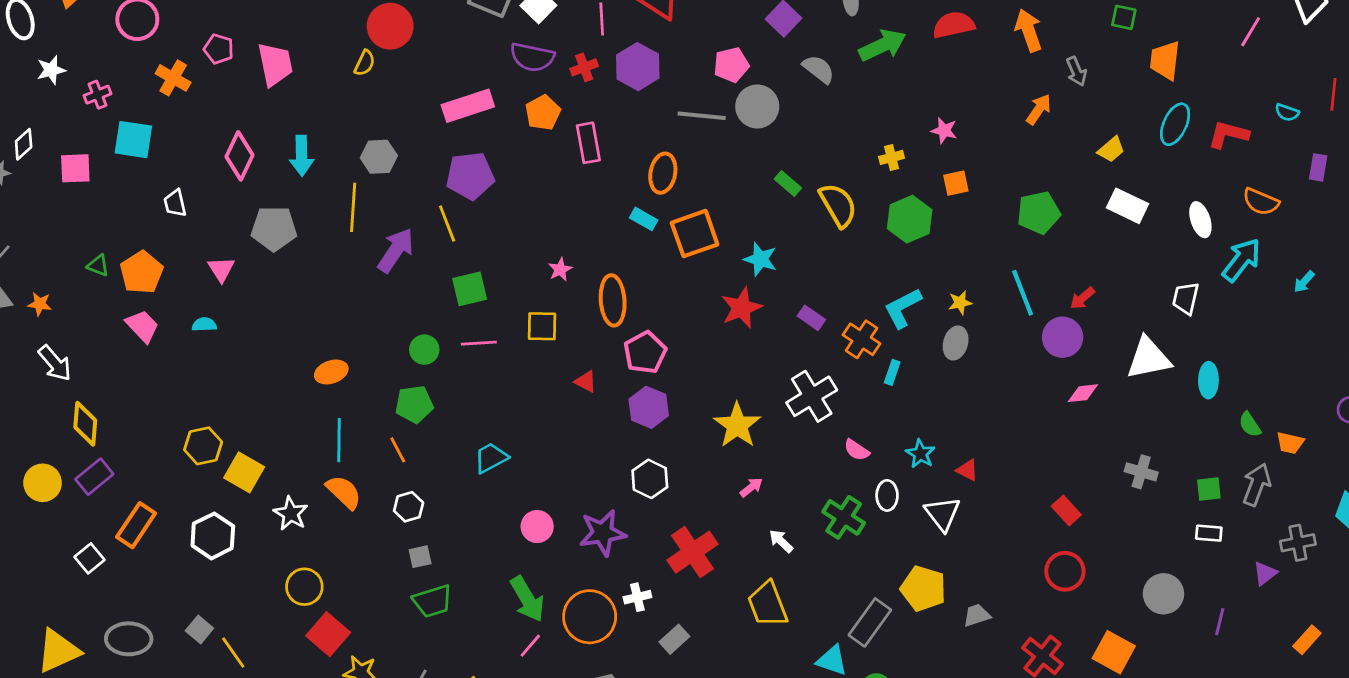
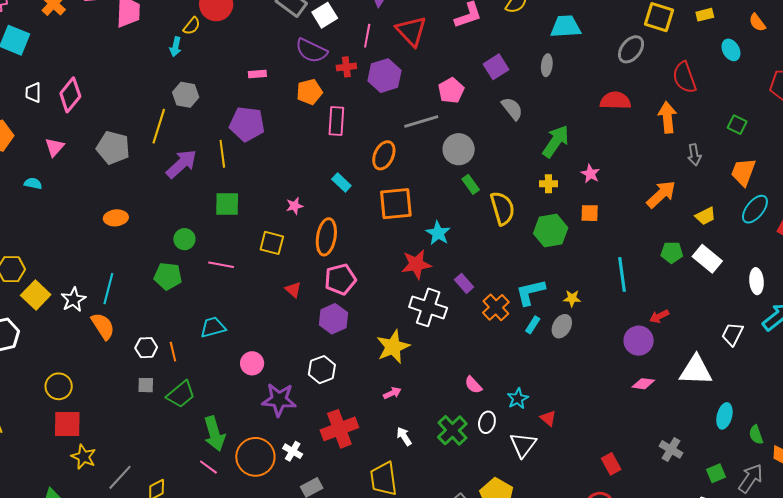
green arrow: (882, 45) -> (556, 141), moved, turned -44
orange trapezoid: (1165, 60) -> (743, 172), moved
pink pentagon: (731, 65) -> (451, 90), turned -30
pink rectangle: (468, 106) -> (257, 74), size x0.5
gray circle: (757, 106) -> (459, 149), moved
orange arrow: (1039, 109) -> (661, 194), moved, size x1.4
gray line: (702, 116) -> (421, 121), turned -36
pink diamond: (240, 156) -> (70, 95), moved
cyan arrow: (302, 156) -> (175, 47), moved, size x0.7
green pentagon: (1039, 213) -> (672, 252), moved, size x0.7
cyan rectangle: (644, 219) -> (341, 182), moved
gray pentagon: (274, 228) -> (113, 148), moved
cyan line: (1023, 293) -> (622, 274), moved
pink line: (479, 343) -> (221, 265), moved
orange ellipse: (331, 372) -> (116, 218), moved
cyan rectangle: (892, 372) -> (533, 325), moved
cyan ellipse: (1208, 380) -> (724, 416), moved
white cross: (812, 396) -> (428, 307), moved, turned 36
orange line: (398, 450) -> (173, 352), moved
green square: (1209, 489) -> (716, 473), turned -30
white star: (291, 514) -> (73, 300), moved
pink circle: (537, 527) -> (252, 363), moved
white cross: (637, 597) -> (293, 451), turned 30
green trapezoid: (432, 601) -> (181, 394), moved, turned -36
red square: (328, 634) -> (67, 424), turned 36
pink line: (530, 646) -> (208, 467), turned 72

